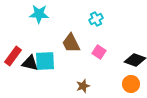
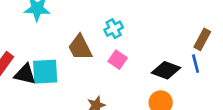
cyan cross: (96, 19) -> (114, 29), moved

